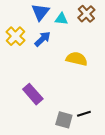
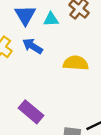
blue arrow: (43, 39) -> (33, 46), turned -96

